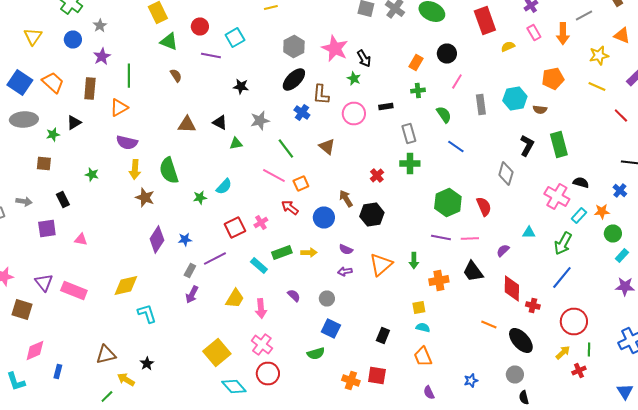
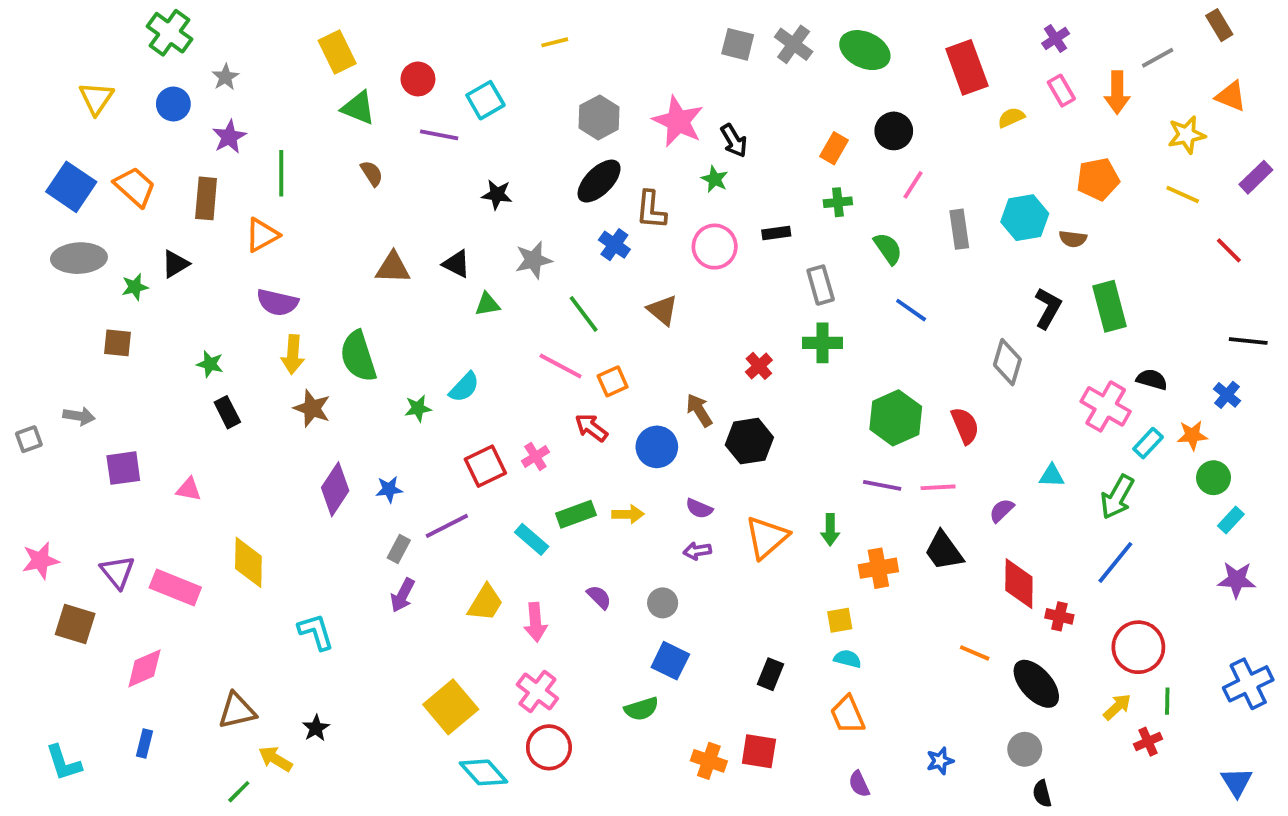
black rectangle: (63, 200) -> (227, 412), moved
yellow diamond: (126, 286) -> (248, 562), moved, turned -76
pink diamond: (35, 350) -> (144, 668), moved

